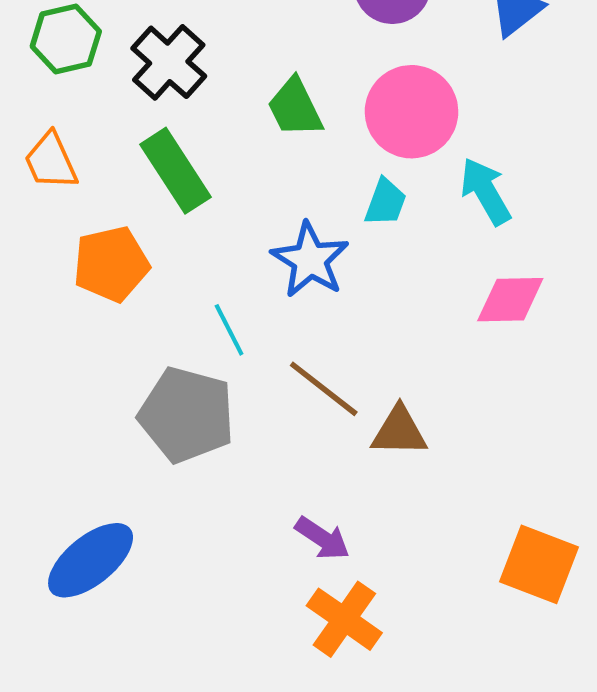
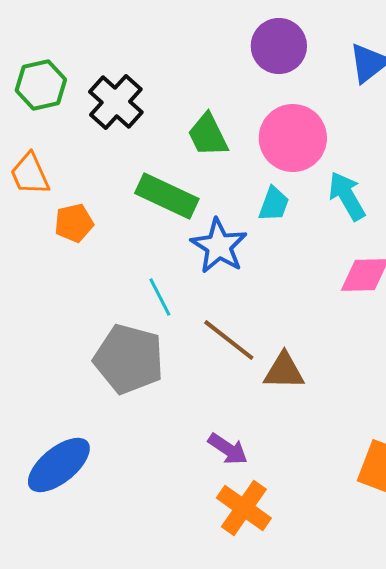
green rectangle: (176, 171) -> (167, 196), moved, turned -32
orange pentagon: (111, 264) -> (74, 223), moved, size x0.7

